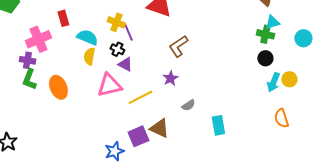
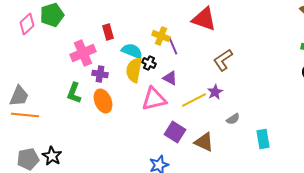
black cross: (117, 49) -> (149, 63), moved
yellow semicircle: (89, 56) -> (134, 70), size x1.4
purple cross: (27, 60) -> (100, 74), moved
yellow line: (140, 97) -> (194, 100), moved
purple square: (138, 136) -> (175, 132), moved, turned -35

